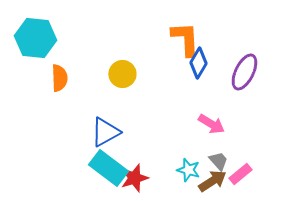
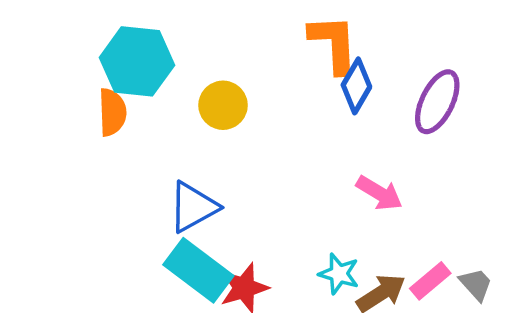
cyan hexagon: (35, 38) -> (137, 61), moved
gray trapezoid: (218, 161) -> (476, 284), moved

